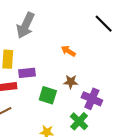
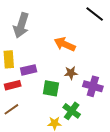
orange arrow: (68, 51) -> (65, 44), size x1.5
green cross: (79, 121) -> (72, 111), moved

